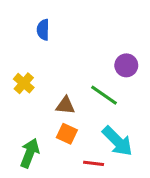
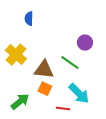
yellow cross: (24, 83) -> (16, 55), size x1.5
brown triangle: (65, 105) -> (44, 70), size x1.5
green arrow: (30, 153) -> (20, 102), turned 30

